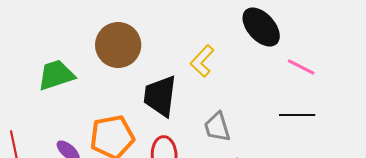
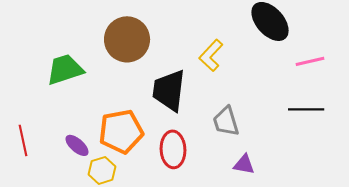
pink line: (301, 67) -> (310, 61), turned -40

